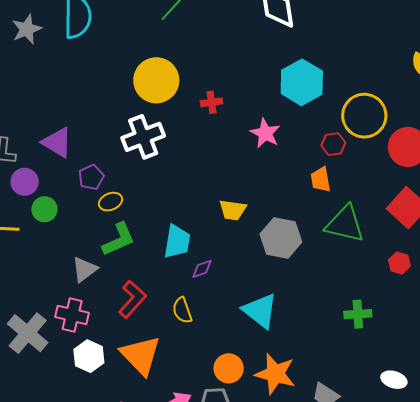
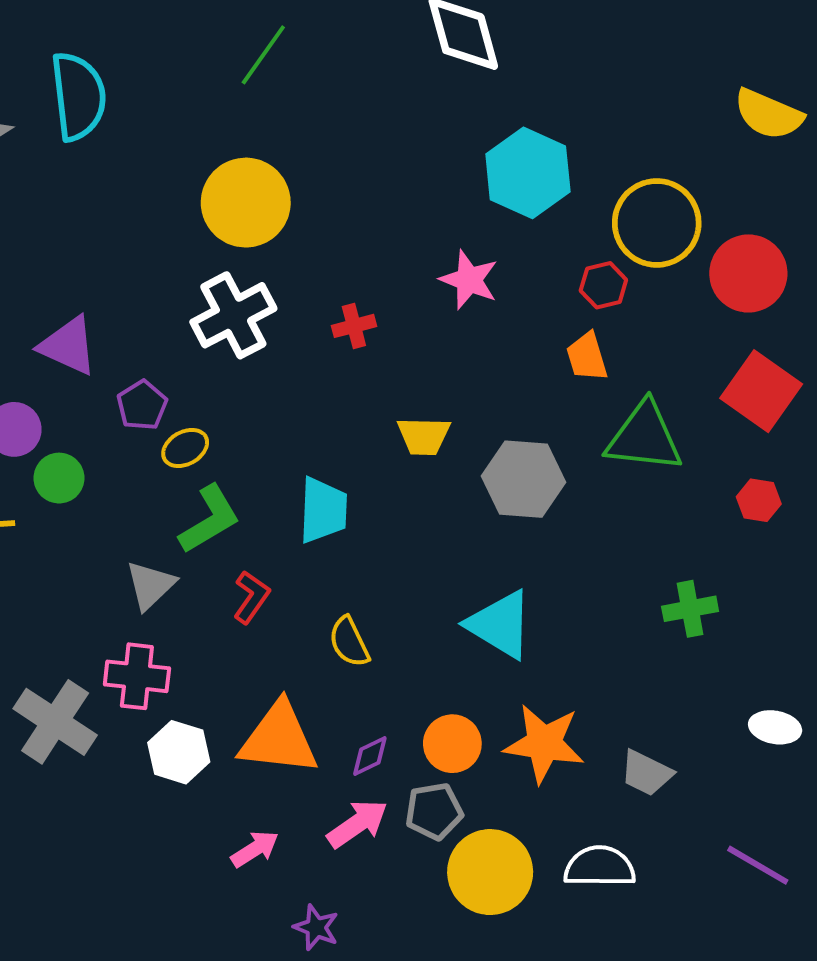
red cross: (211, 102) -> (354, 326), moved
purple diamond: (202, 269) -> (370, 756), moved
red L-shape: (132, 299) -> (251, 597), moved, size x0.7
orange triangle: (141, 355) -> (279, 739), turned -33

